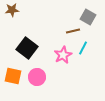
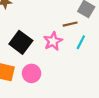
pink star: (63, 55) -> (53, 41), moved

